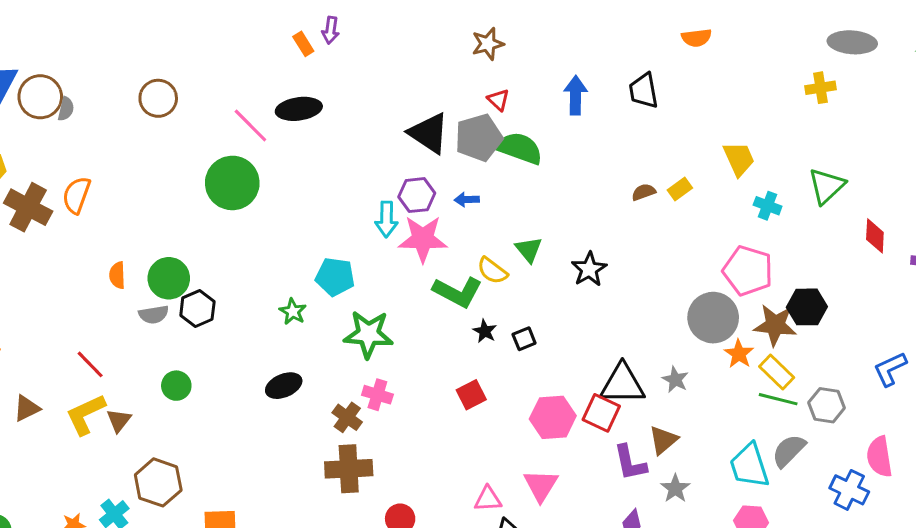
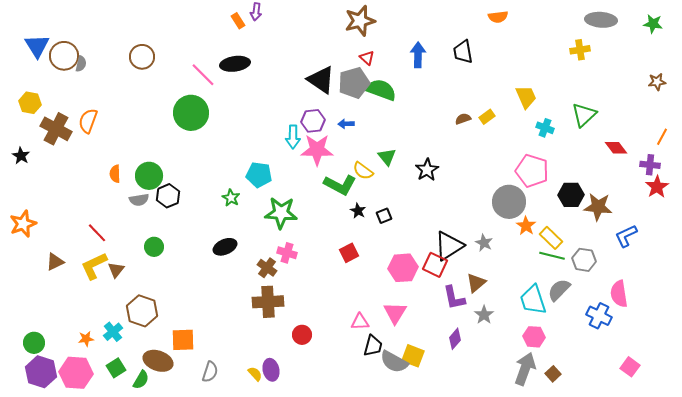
brown star: (488, 44) -> (360, 21), size x1.4
red diamond: (875, 236) -> (616, 148), turned -40
brown star: (775, 325) -> (598, 207), moved
black triangle: (622, 384) -> (449, 246), turned -32

